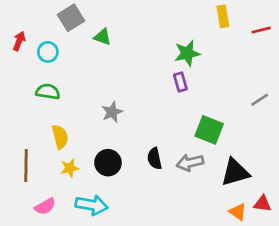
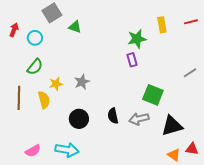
yellow rectangle: (223, 16) -> (162, 25), moved
green semicircle: (48, 92) -> (35, 67), turned 120
brown line: (26, 165) -> (19, 98), moved
yellow star: (70, 168) -> (56, 84), moved

